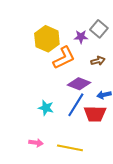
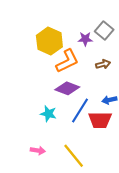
purple diamond: (79, 84) -> (67, 88), moved
yellow line: (70, 148) -> (74, 156), turned 40

